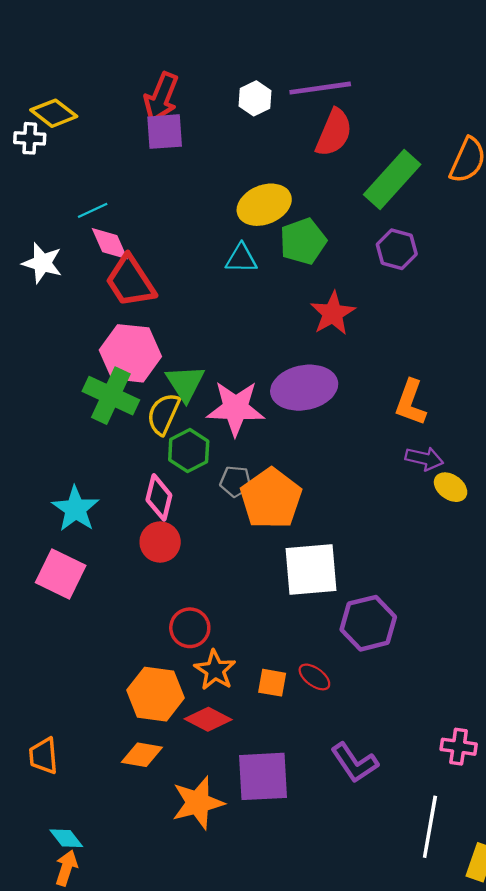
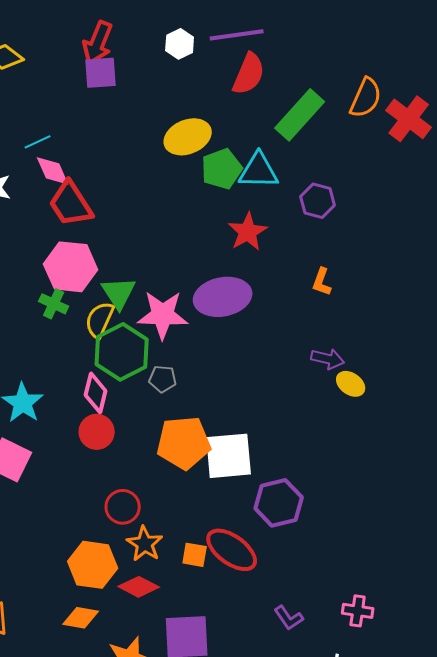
purple hexagon: (397, 249) -> (318, 201), moved
cyan triangle: (241, 258) -> (259, 171), moved, size x1.4
green cross: (111, 396) -> (54, 304), size x0.6
orange L-shape: (411, 403) -> (322, 282), moved, size x0.7
green hexagon: (189, 451) -> (122, 352), size x1.5
orange pentagon: (271, 499) -> (184, 443), moved, turned 30
red ellipse: (314, 677) -> (232, 550), size x1.8
purple L-shape: (354, 763) -> (289, 618), moved, size x0.7

